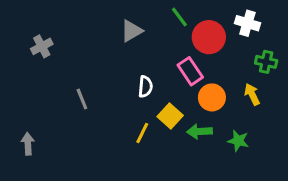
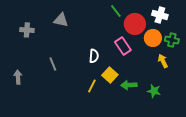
gray triangle: (131, 31) -> (61, 20), moved, turned 42
gray cross: (42, 46) -> (27, 30), turned 32
orange circle: (212, 97) -> (153, 38), moved
gray arrow: (28, 144) -> (18, 77), moved

